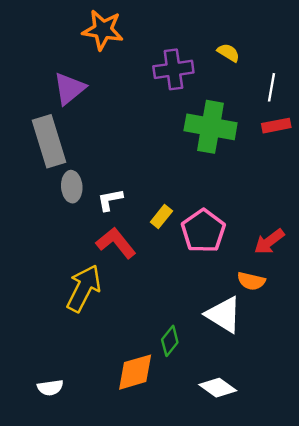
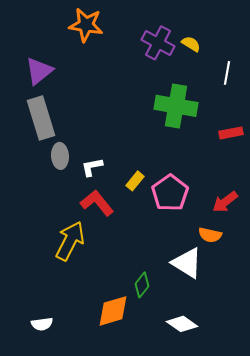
purple cross: (173, 69) -> (158, 43), moved, turned 36
purple triangle: (69, 89) -> (39, 71), moved
red rectangle: (276, 126) -> (231, 133), moved

